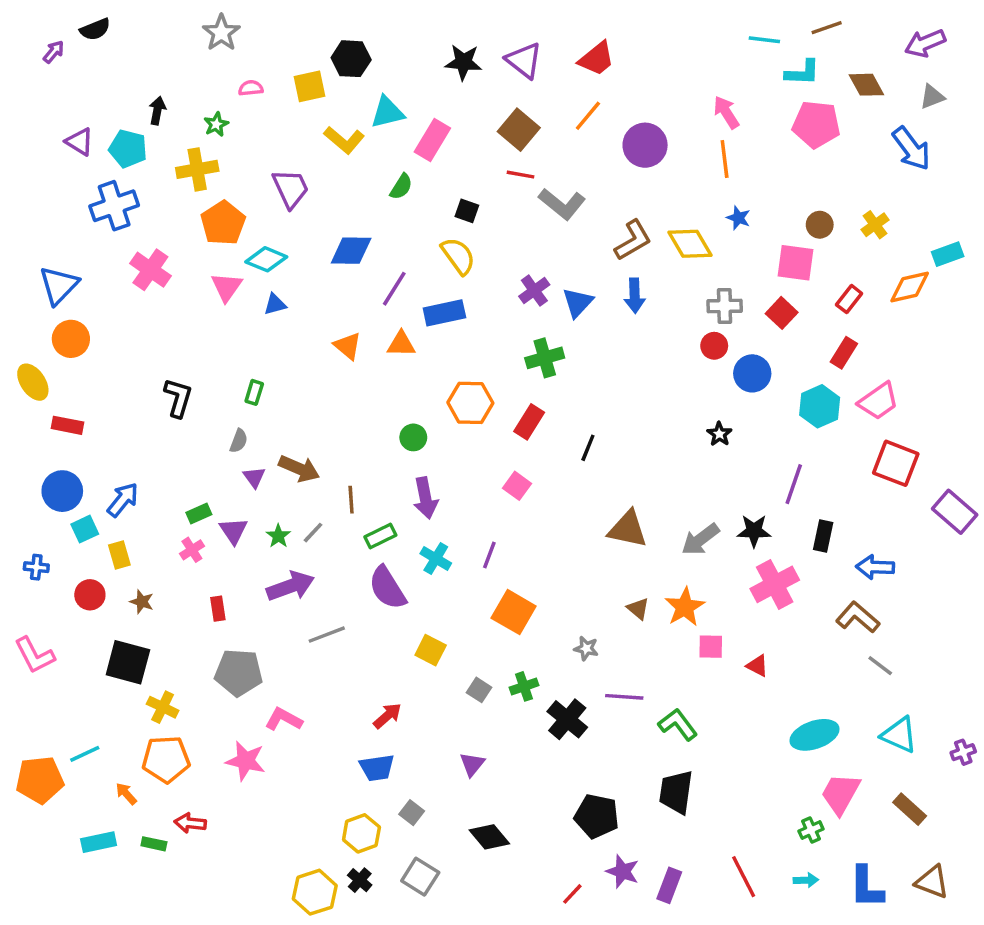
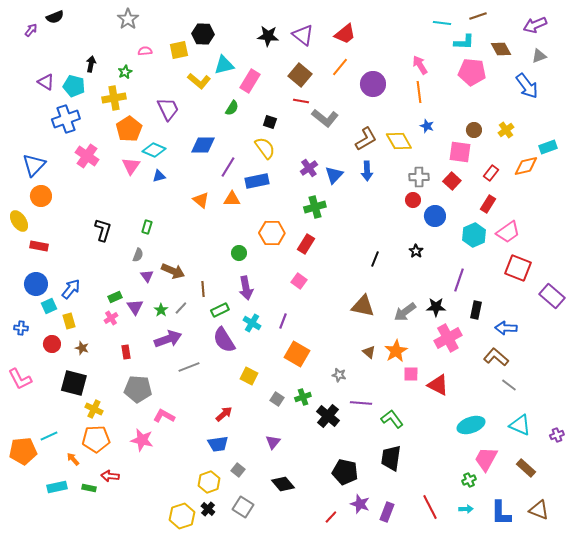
black line: (588, 448) -> (375, 259), moved
red triangle: (757, 666) -> (438, 385), size x1.6

